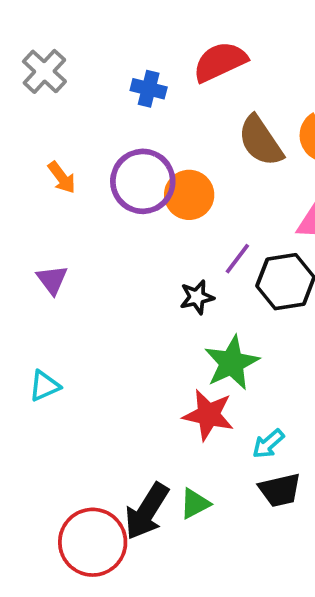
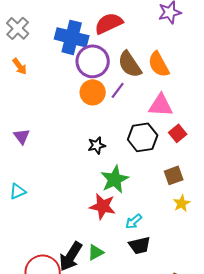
blue cross: (149, 89) -> (72, 37), size x1.8
orange arrow: (62, 178) -> (20, 66), moved
purple circle: (143, 181) -> (93, 61), moved
purple line: (237, 259) -> (118, 90), moved

